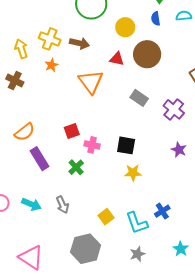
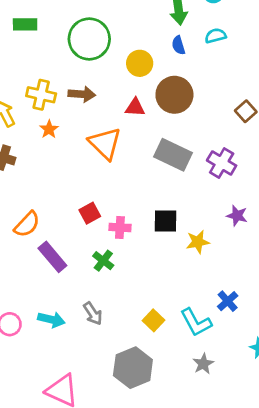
gray rectangle: (139, 98) -> (173, 155), size x1.5
yellow star: (133, 173) -> (198, 242), moved

